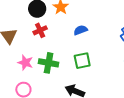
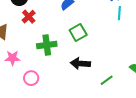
pink star: (25, 63) -> (12, 58), moved

